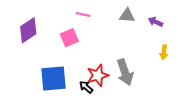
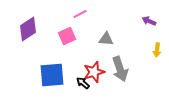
pink line: (83, 14) -> (80, 14), turned -40
gray triangle: (127, 16) -> (106, 39), moved

